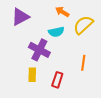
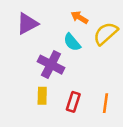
cyan semicircle: (56, 32) -> (72, 42), turned 63
orange line: (83, 63) -> (106, 103), moved

